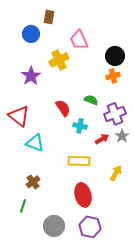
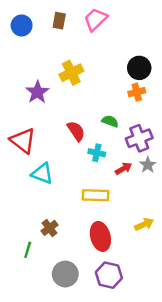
blue circle: (31, 34) -> (22, 25), moved
pink trapezoid: (79, 40) -> (96, 19), moved, turned 70
yellow arrow: (116, 173) -> (144, 224), moved, turned 35
brown cross: (33, 182) -> (49, 228), moved

